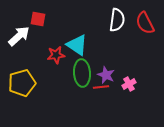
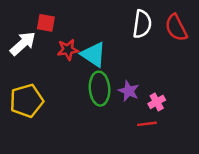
red star: (56, 55) -> (68, 50), moved
red line: (101, 87) -> (147, 124), moved

